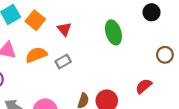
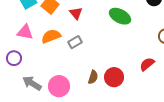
green ellipse: (113, 32) -> (120, 16), turned -45

